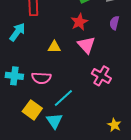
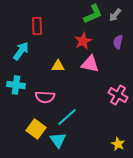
pink triangle: (86, 45) -> (90, 64), turned -36
cyan cross: (14, 76) -> (16, 85), moved
pink cross: (101, 76) -> (118, 95), moved

